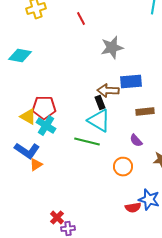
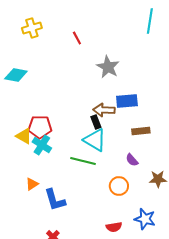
gray star: (112, 48) -> (108, 67), turned -30
blue L-shape: (27, 151) -> (55, 200), moved, turned 40
red semicircle: (133, 208) -> (114, 227), moved

